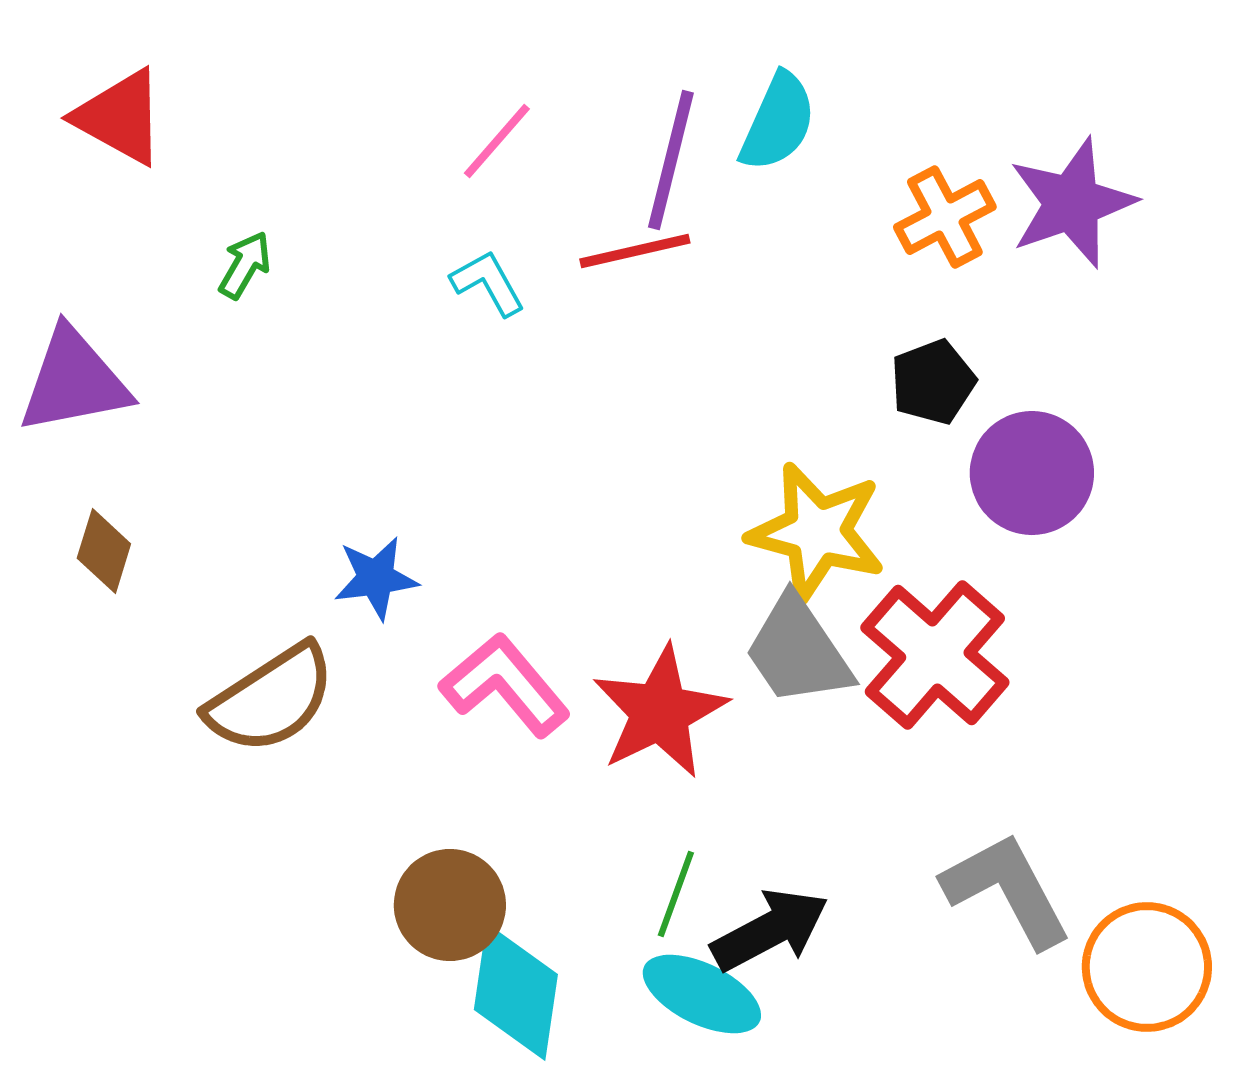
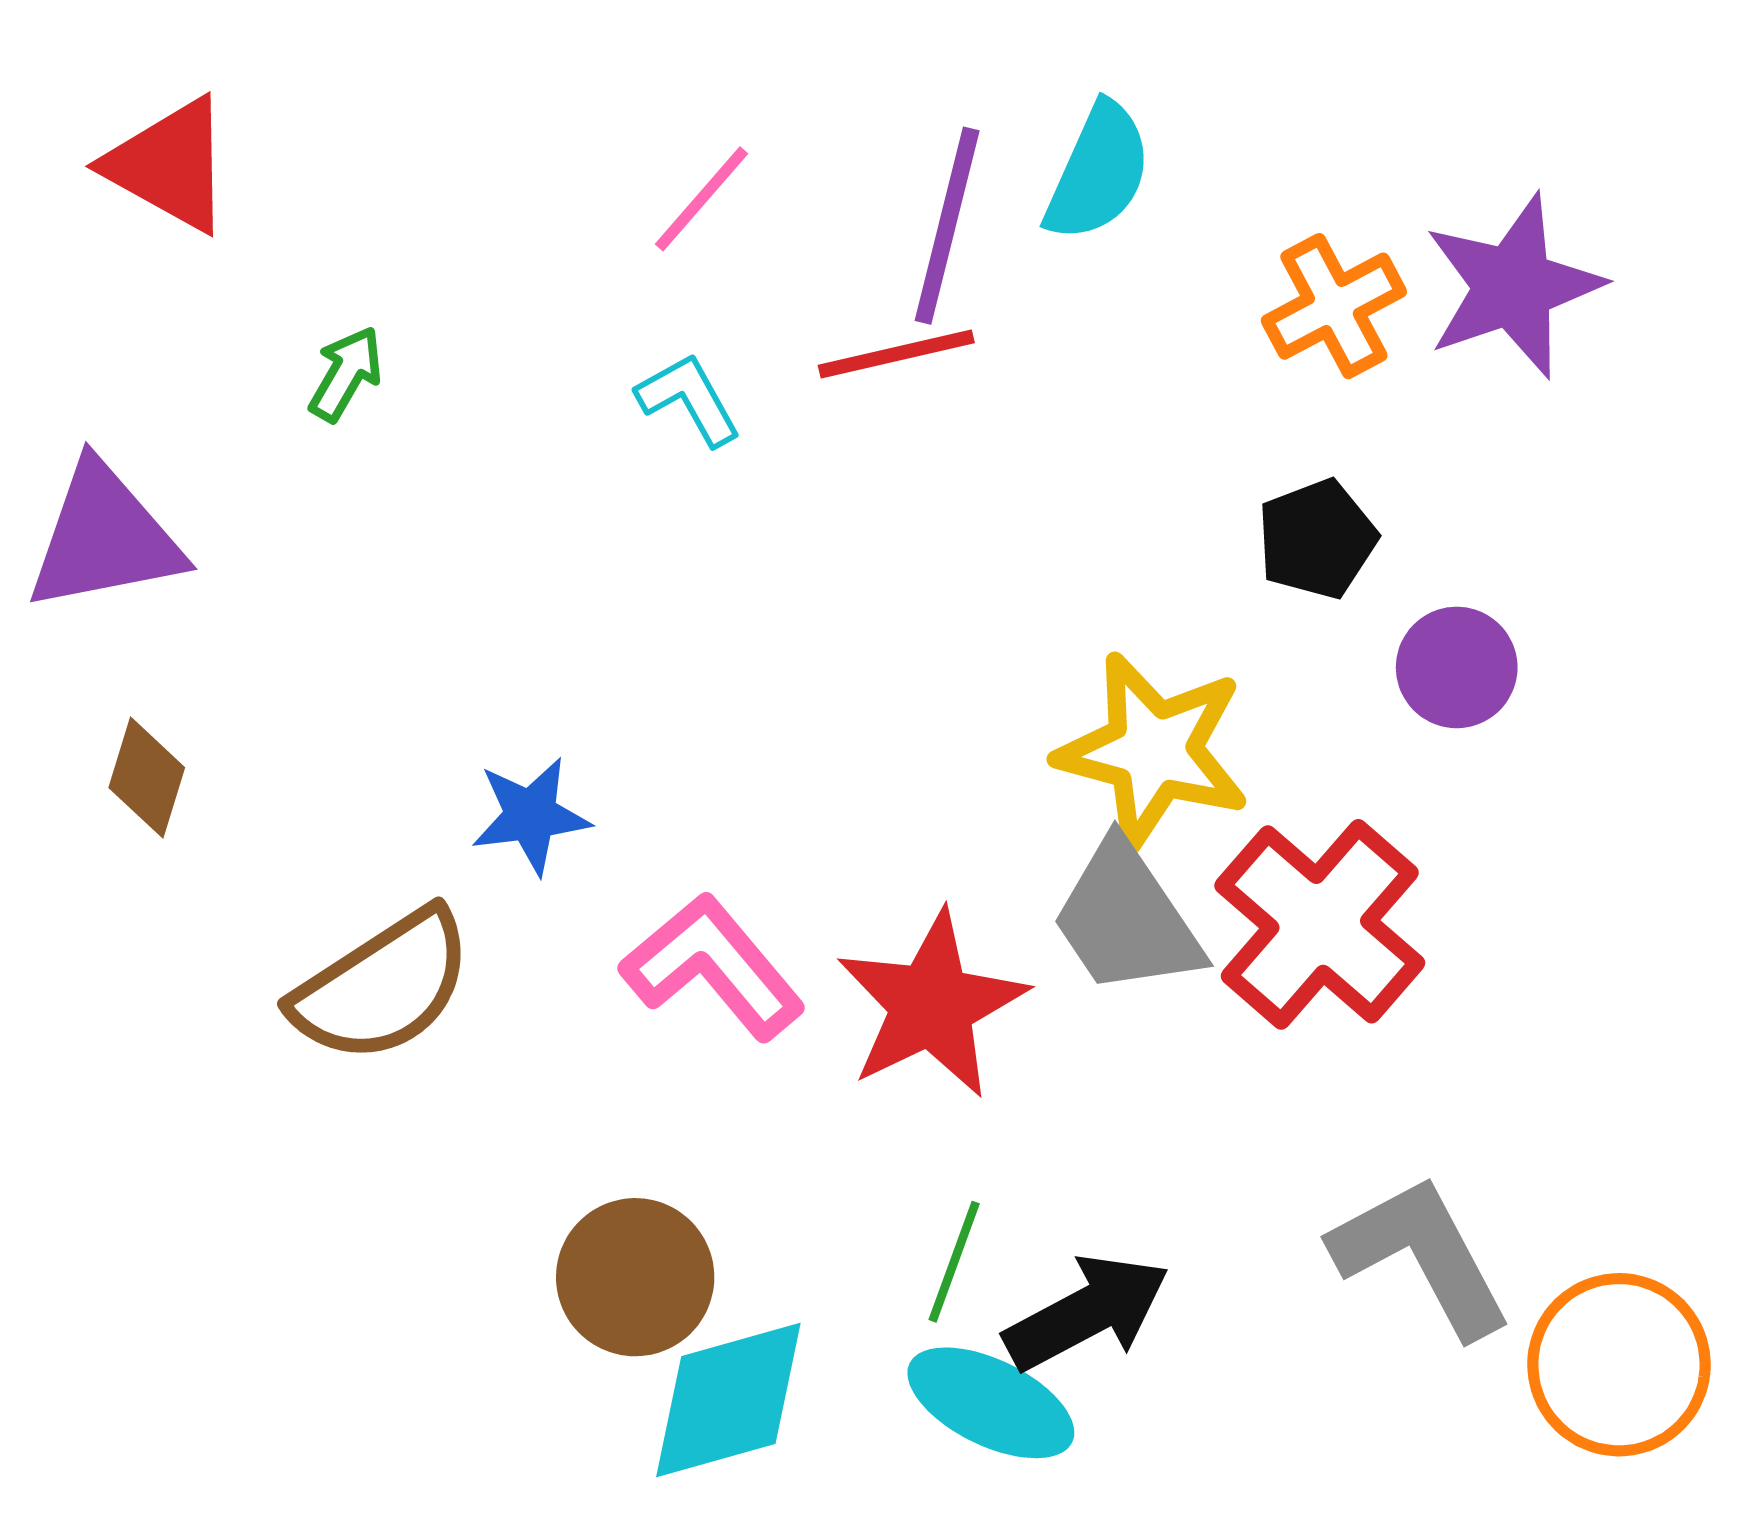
purple circle: (1032, 473) -> (1457, 667), size x0.7
cyan diamond: (516, 992) -> (728, 1400), turned 66

